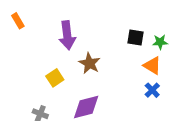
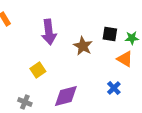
brown star: (90, 63) -> (83, 46), moved
blue cross: (152, 90) -> (114, 88), moved

